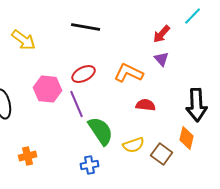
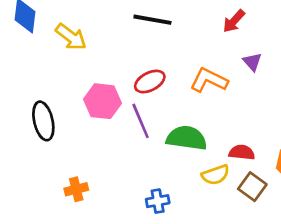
red arrow: (162, 34) -> (234, 21), moved
red semicircle: (146, 105) -> (242, 152), moved
green semicircle: (101, 131) -> (187, 138), moved, turned -48

